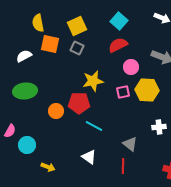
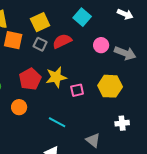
red semicircle: (118, 45) -> (62, 41), moved
pink circle: (131, 67) -> (101, 45), moved
pink square: (123, 92) -> (77, 90), moved
red pentagon: (79, 103) -> (30, 79), moved, turned -30

